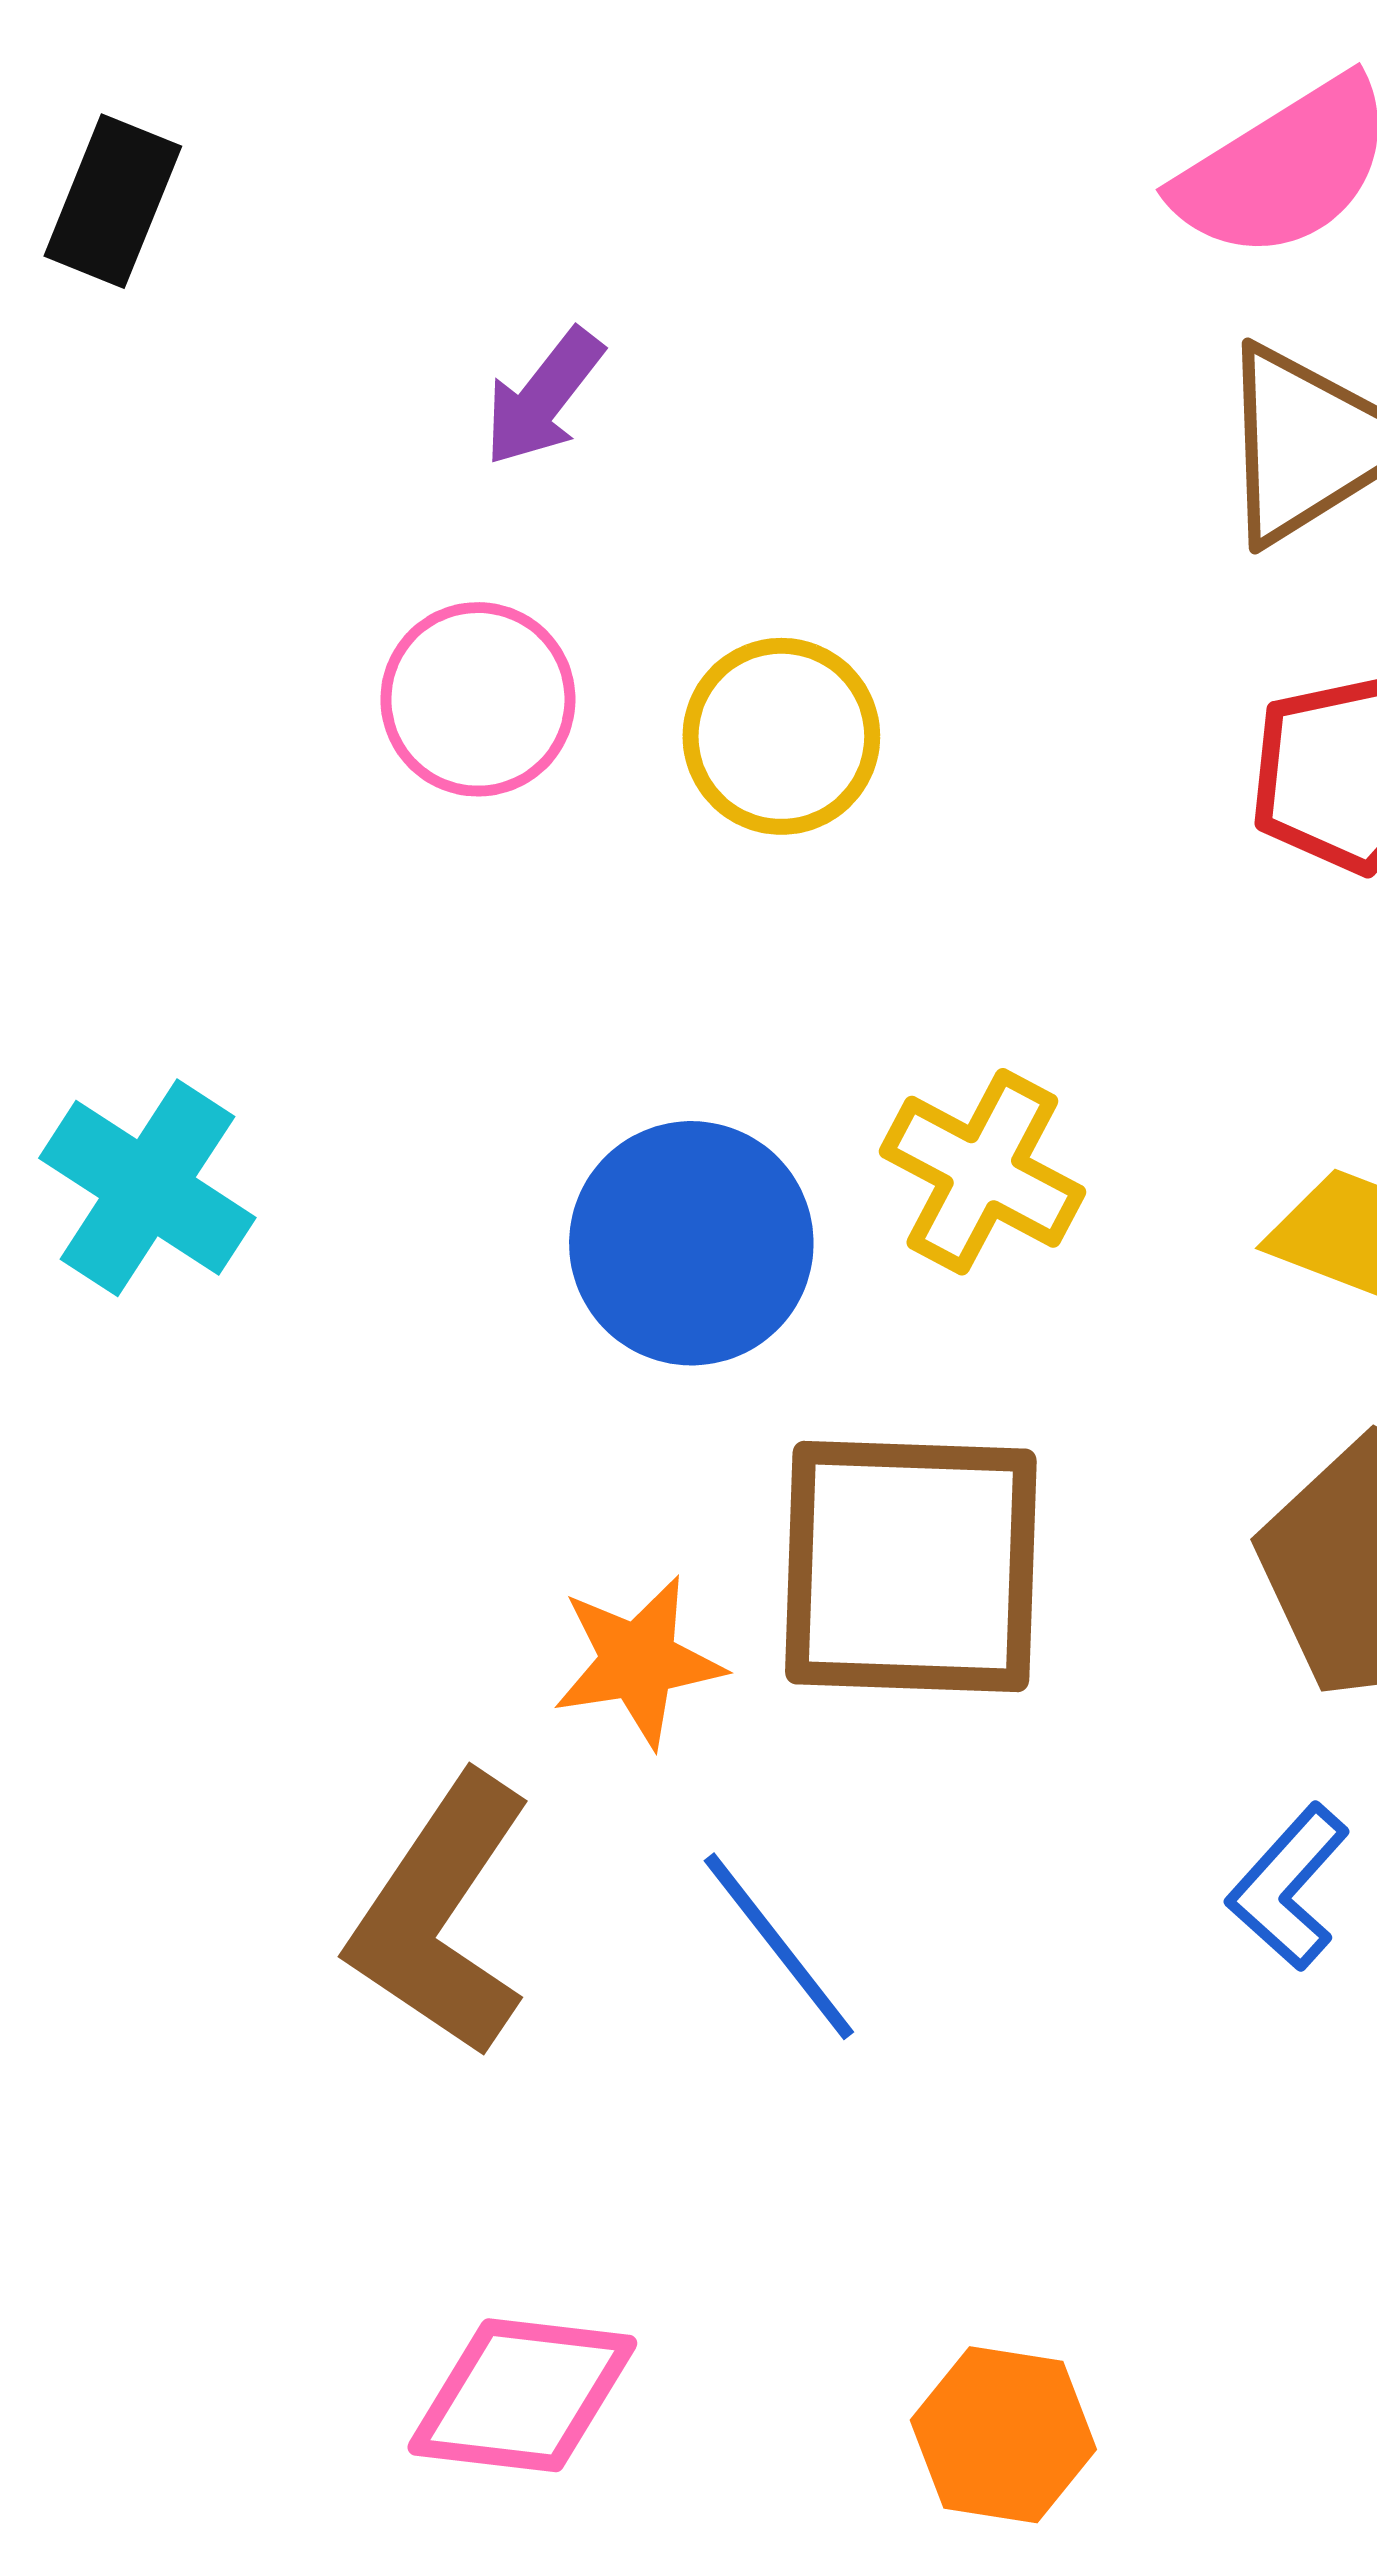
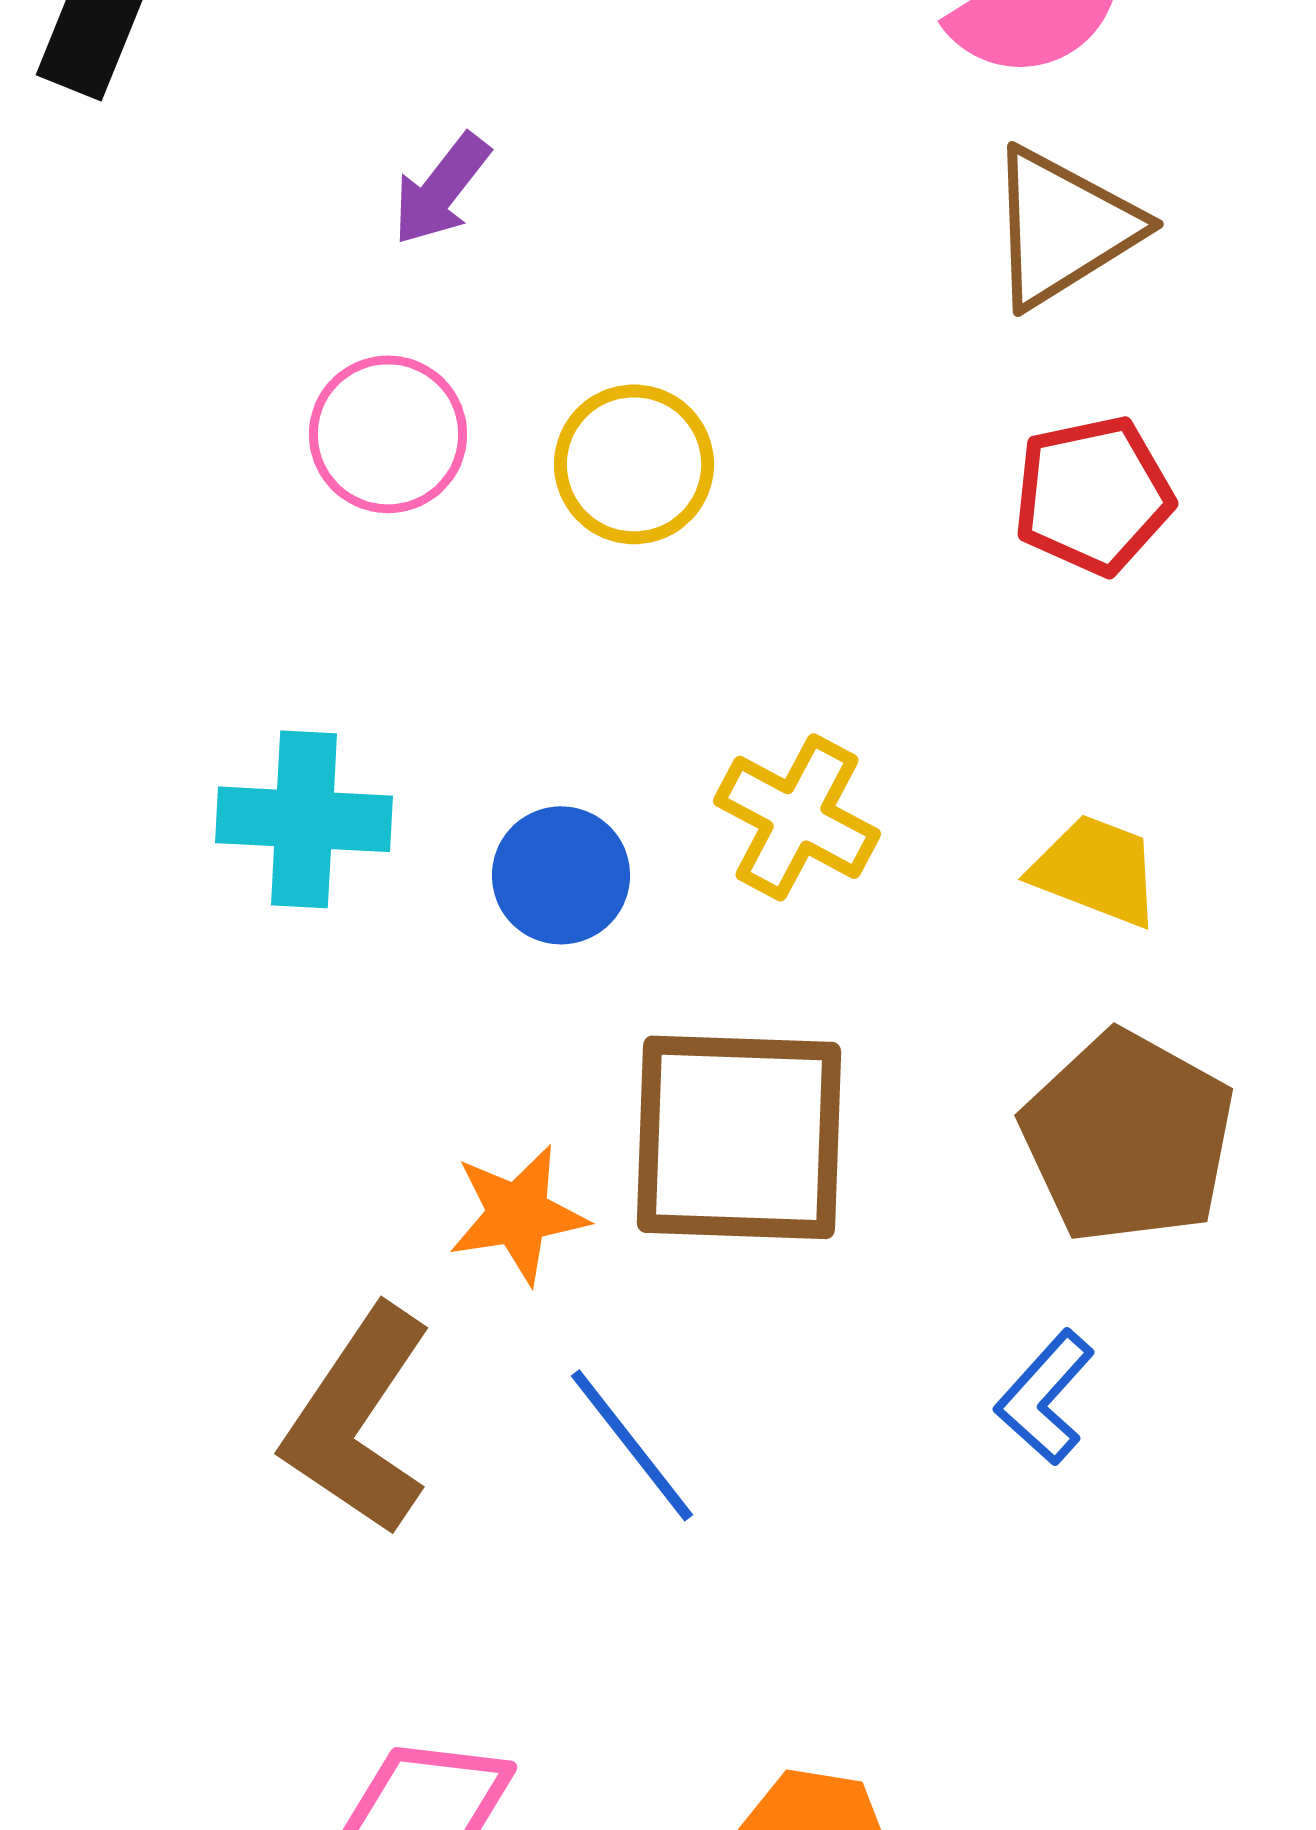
cyan cross: (147, 1188) -> (304, 819), moved, turned -30
blue circle: (691, 1243) -> (561, 875), size x0.7

